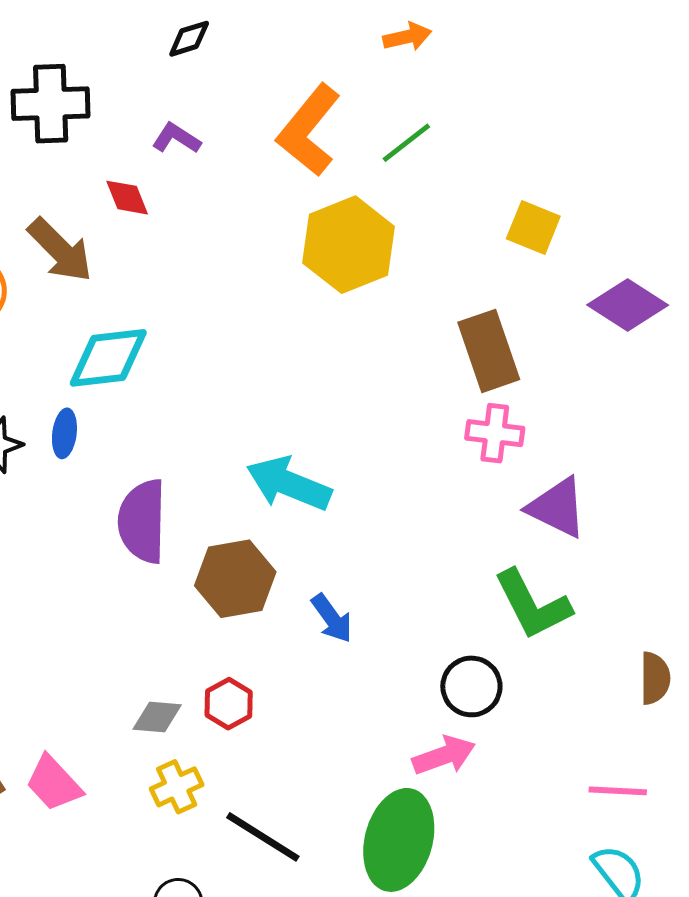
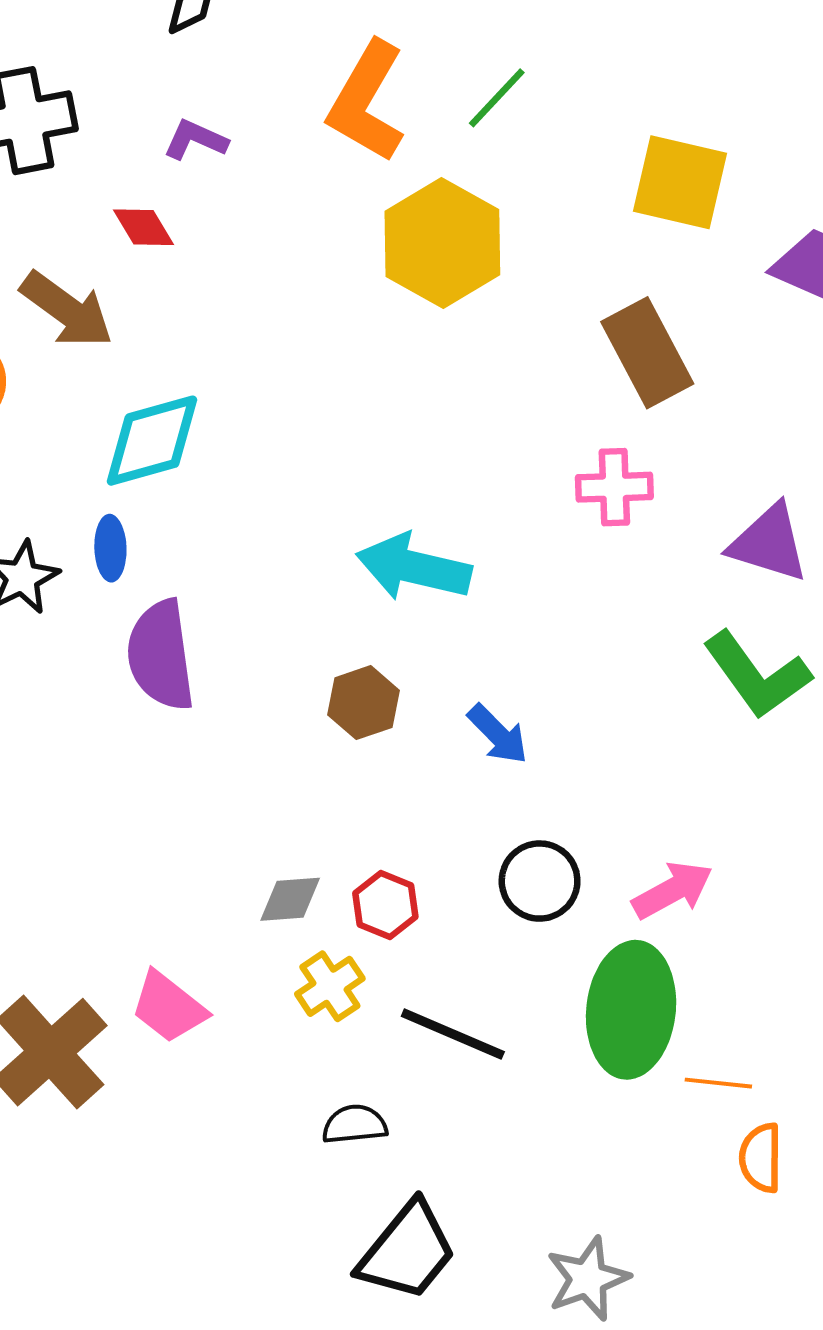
yellow square: (533, 227) -> (680, 182), size x1.4
pink cross: (495, 433) -> (614, 487), moved
purple semicircle: (142, 521) -> (161, 655), moved
brown hexagon: (235, 579) -> (363, 703), size x0.7
black circle: (471, 686) -> (540, 881), moved
red hexagon: (229, 704) -> (385, 905), moved

